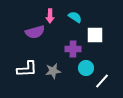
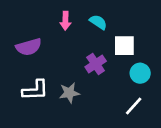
purple semicircle: (35, 32) -> (29, 47), moved
purple cross: (73, 49) -> (96, 64), turned -35
cyan circle: (86, 68) -> (140, 73), moved

